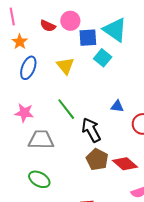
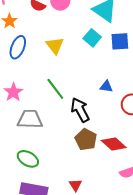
blue square: (88, 38) -> (120, 41), moved
pink star: (24, 113) -> (13, 92), turned 30

